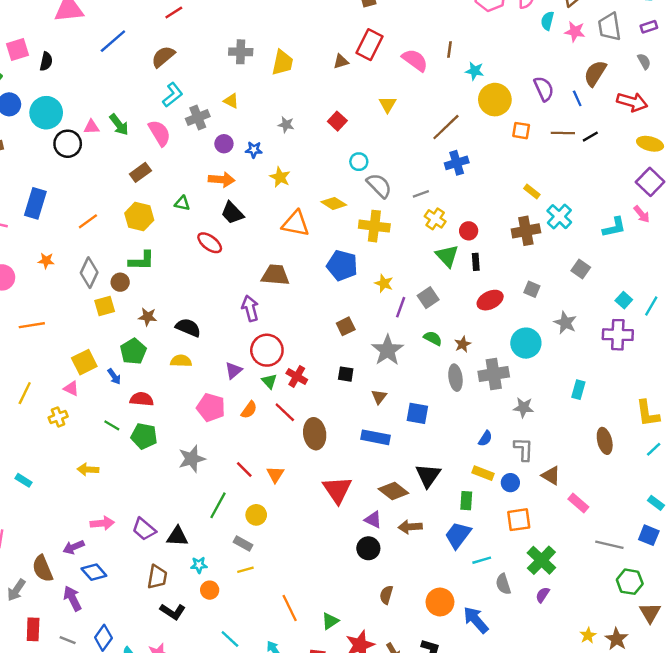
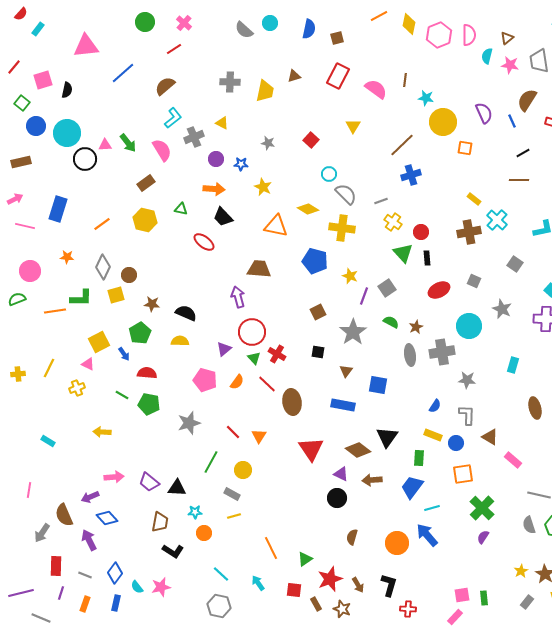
brown triangle: (341, 61) -> (294, 76), moved
brown line: (563, 133) -> (519, 180), moved
green L-shape: (142, 261) -> (81, 298), moved
gray semicircle: (503, 584) -> (529, 525), moved
blue arrow: (476, 620) -> (427, 535), moved

